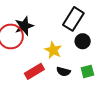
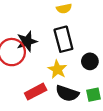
black rectangle: (73, 19) -> (63, 39), moved, turned -50
black semicircle: (63, 72) -> (67, 93), size x1.5

